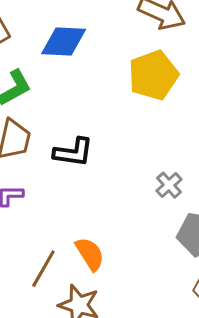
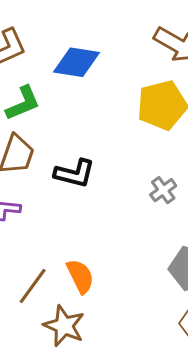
gray cross: (169, 185) -> (163, 190), moved

